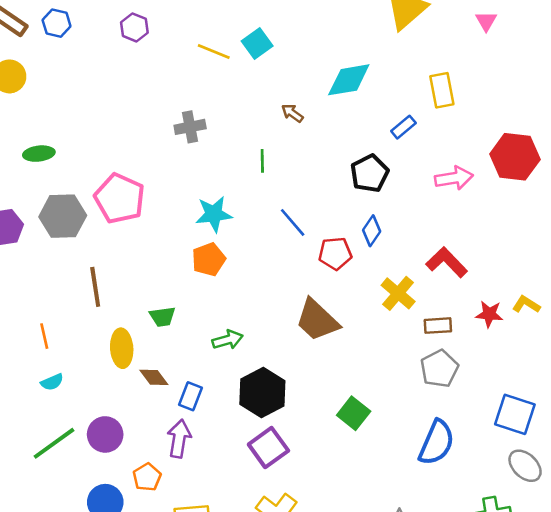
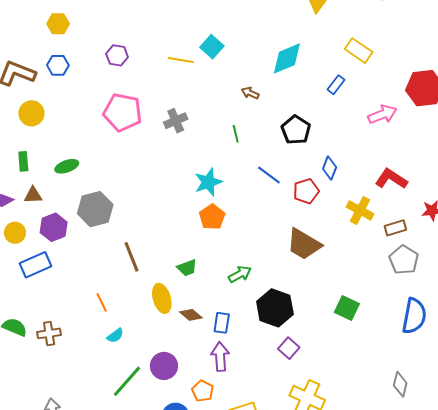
yellow rectangle: (442, 90) -> (359, 51), turned -32
black pentagon: (370, 173) -> (296, 130), moved
pink pentagon: (120, 198) -> (123, 112), moved
purple square: (268, 447) -> (289, 348), size x0.7

